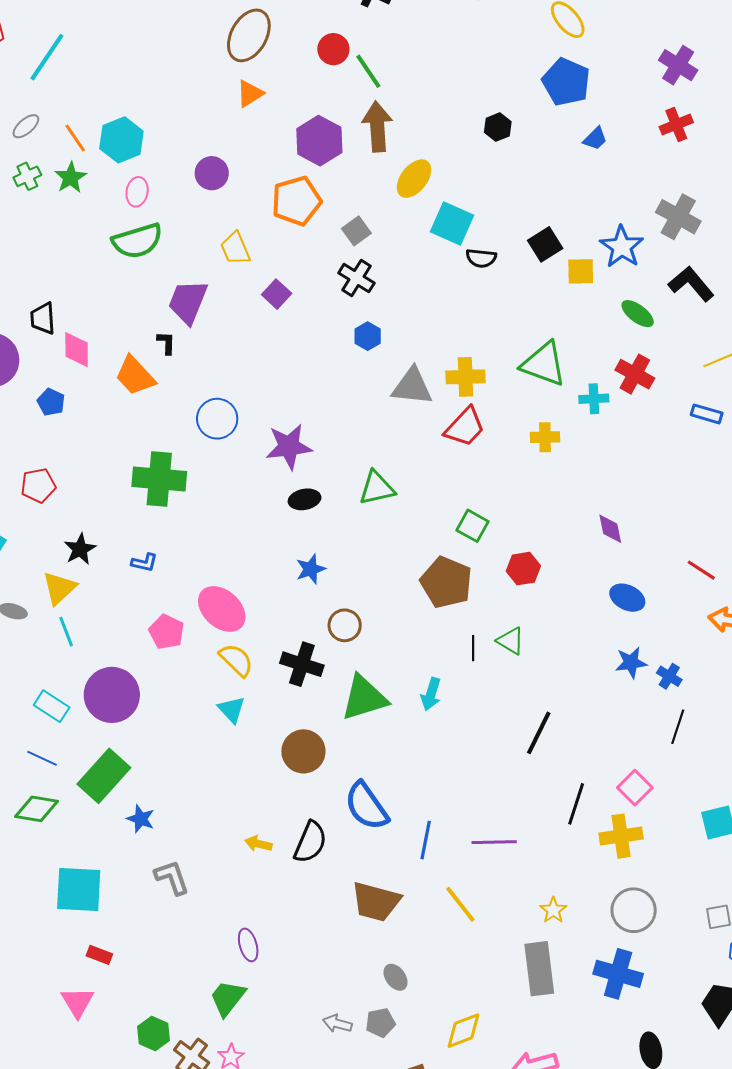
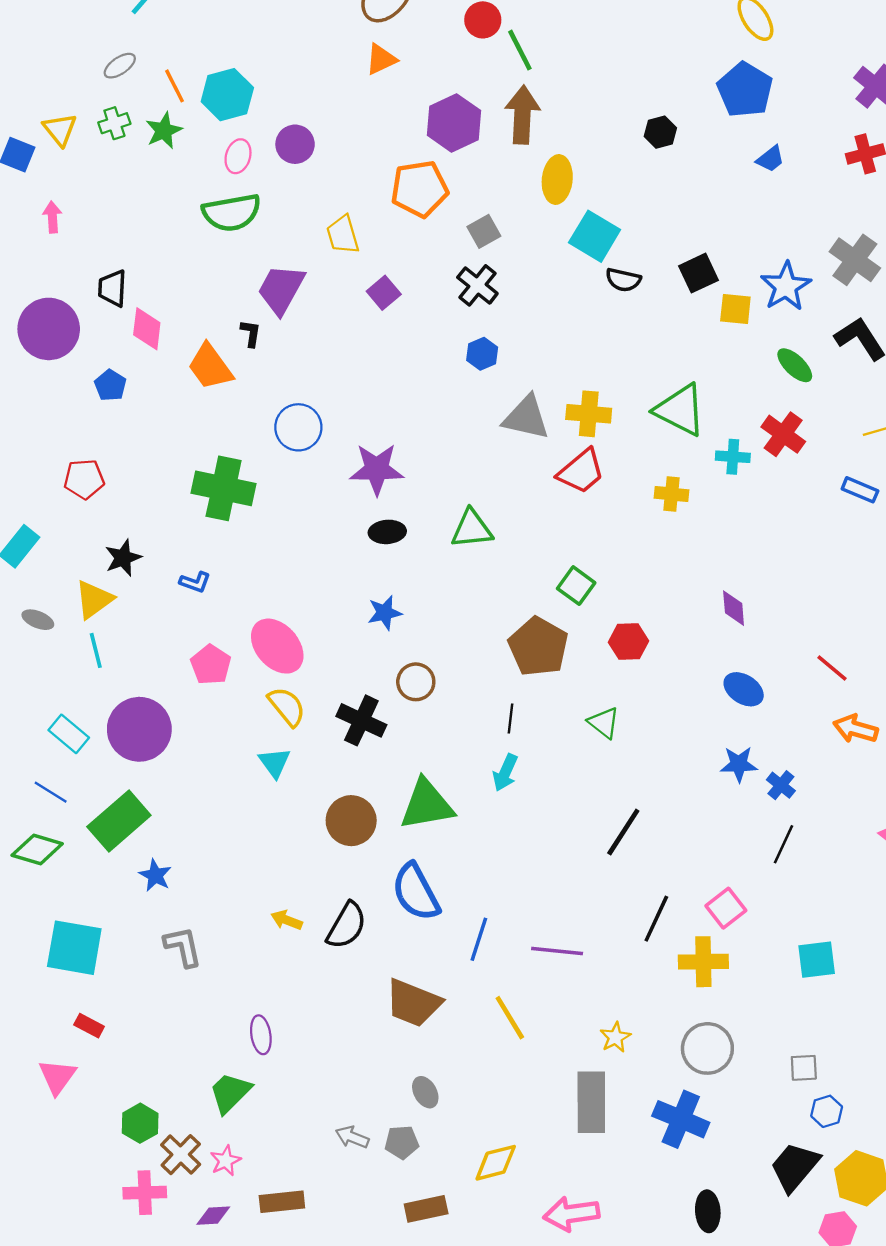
purple circle: (212, 173) -> (295, 144), moved
yellow ellipse: (414, 179) -> (557, 179), turned -39
black line: (473, 648) -> (510, 718), moved
green triangle: (364, 698) -> (427, 805), moved

